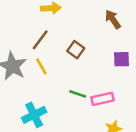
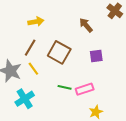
brown square: (76, 50) -> (59, 52), size x1.6
cyan cross: (34, 115) -> (25, 99), moved

